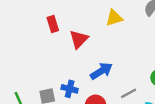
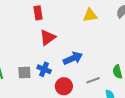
red triangle: (79, 39) -> (48, 37), moved

